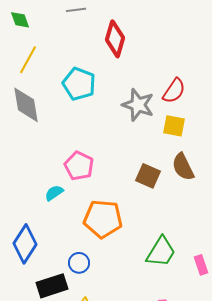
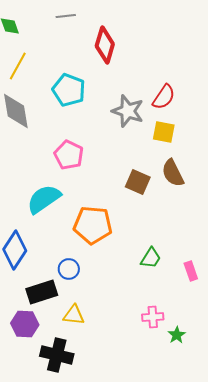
pink pentagon: (79, 166) -> (69, 155), moved
cyan semicircle: (54, 193) -> (44, 199), size x1.8
green trapezoid: (161, 252) -> (151, 258), size x0.7

